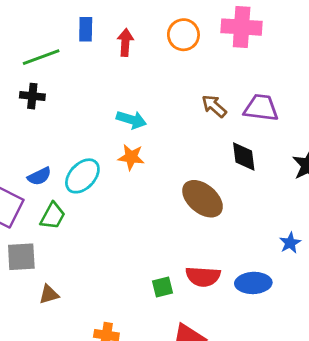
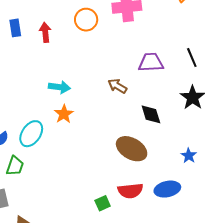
brown arrow: (214, 106) -> (117, 86), moved
orange star: (131, 157) -> (64, 114), turned -30
black diamond: (244, 157) -> (151, 114), moved
brown ellipse: (203, 199) -> (132, 149), moved

